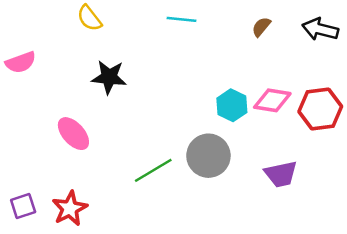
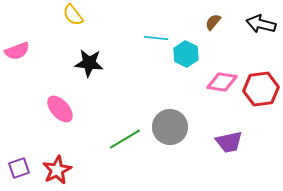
cyan line: (181, 19) -> (156, 38), moved
cyan hexagon: (232, 105) -> (186, 54), moved

